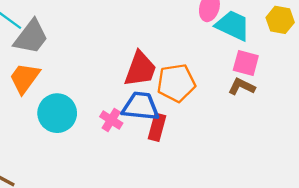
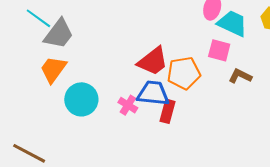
pink square: (246, 63) -> (219, 50), moved
red trapezoid: (140, 69) -> (153, 61), turned 32

